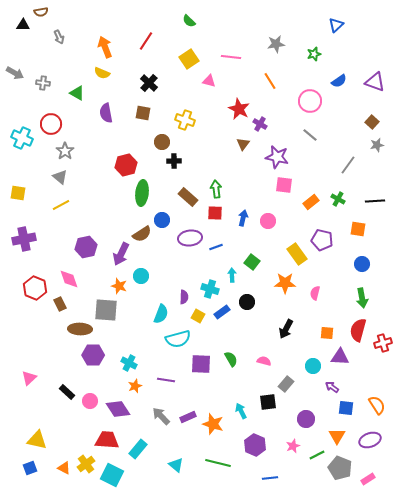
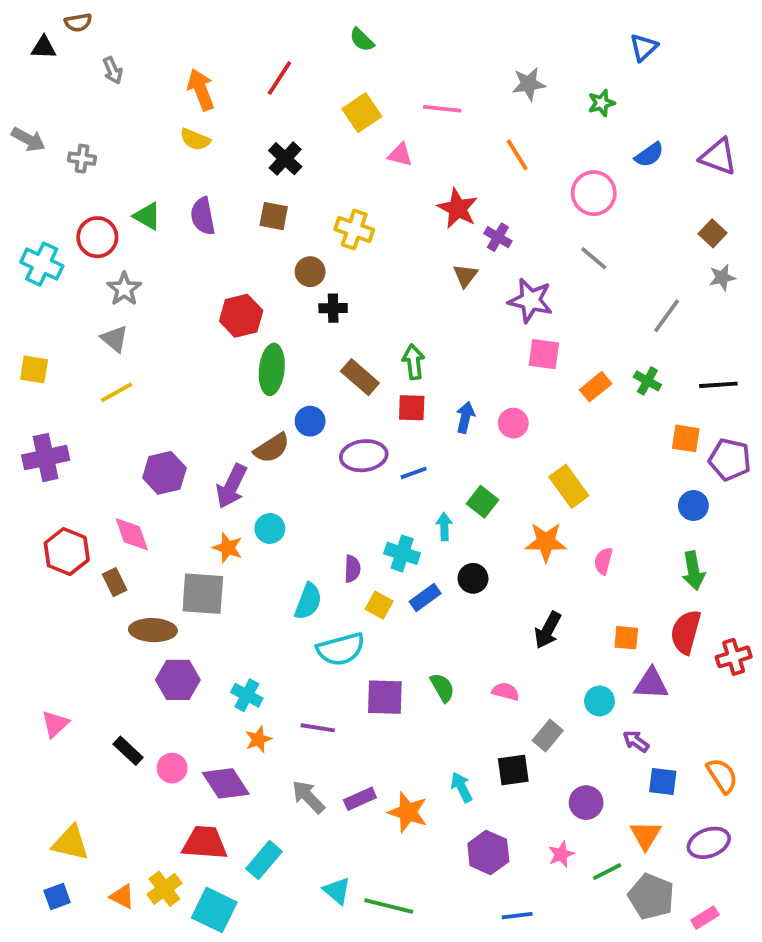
green triangle: (77, 93) -> (147, 216), moved
purple pentagon: (322, 240) -> (730, 460), moved
green line: (218, 463) -> (389, 906), moved

